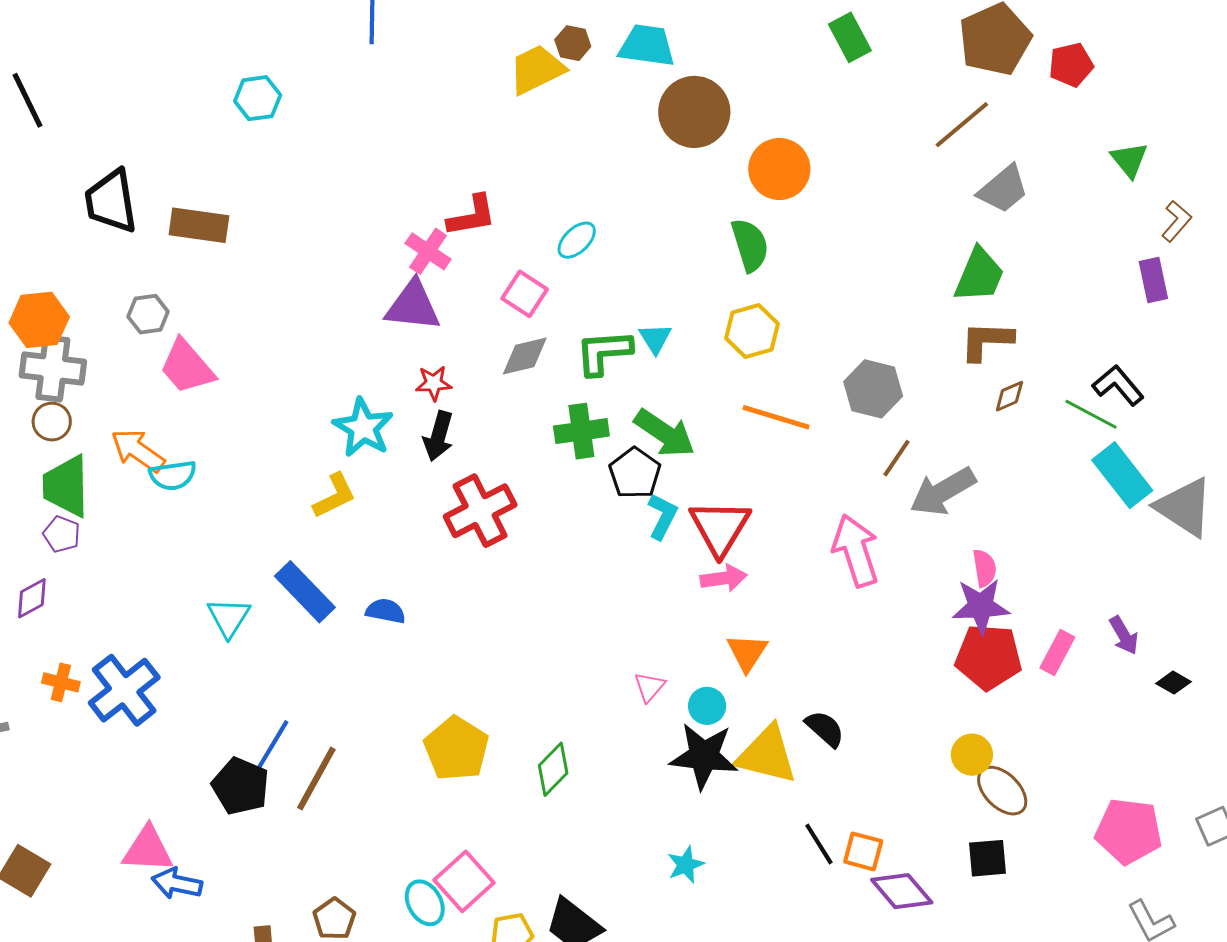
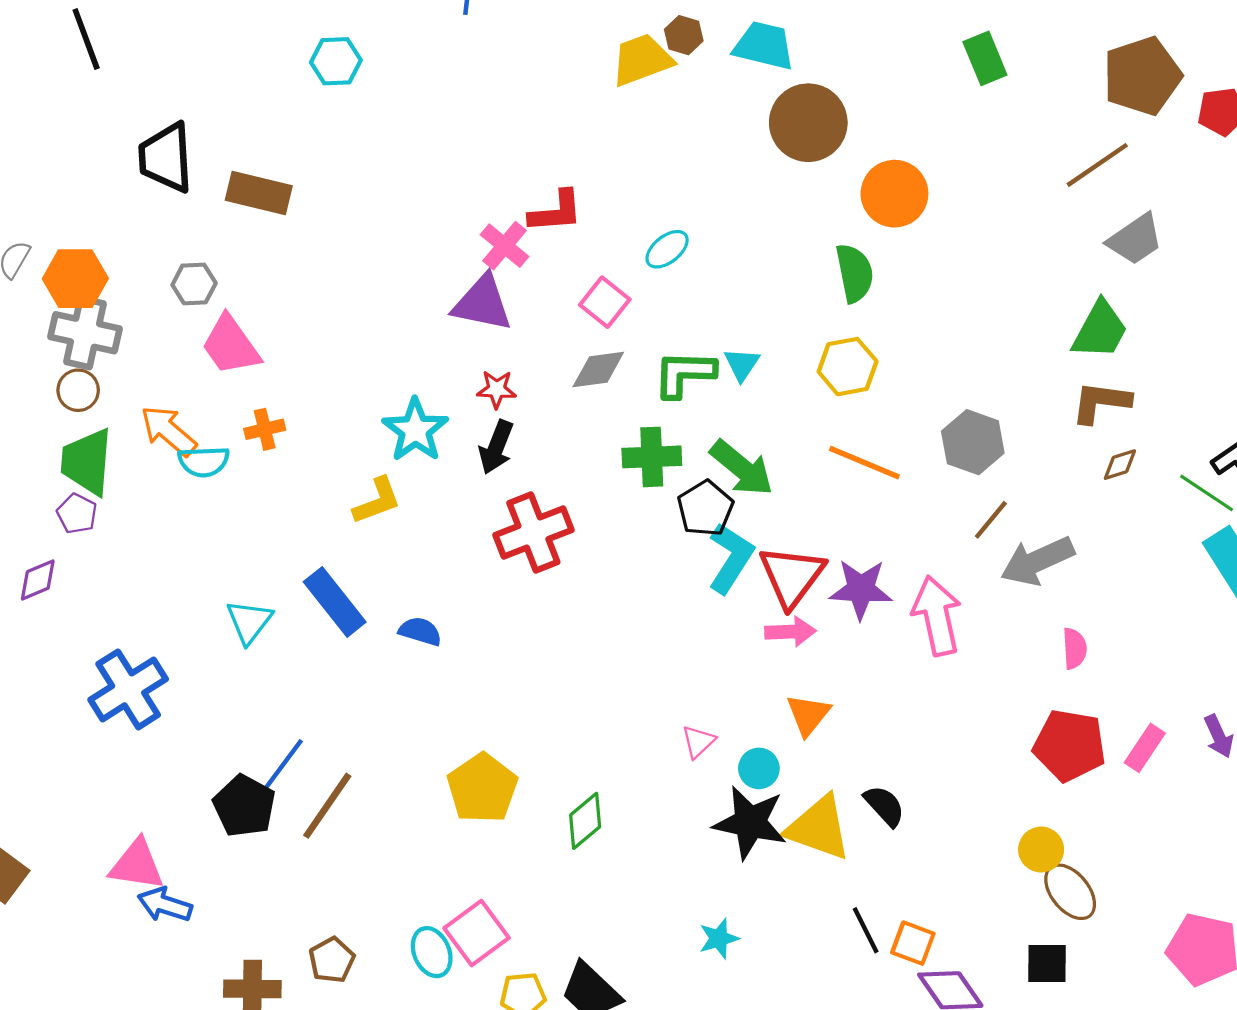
cyan L-shape: (662, 516) -> (731, 558), size x1.4
purple star: (981, 606) -> (861, 589), moved
orange cross: (61, 682) -> (265, 429), moved, turned -33

